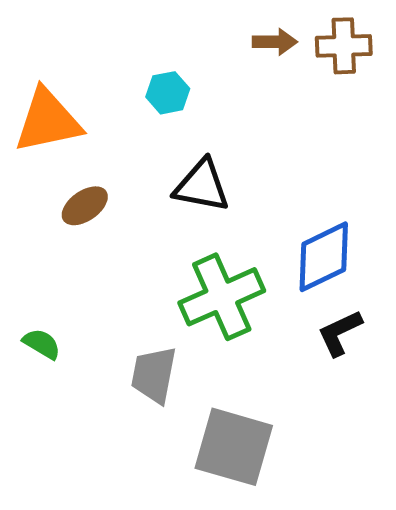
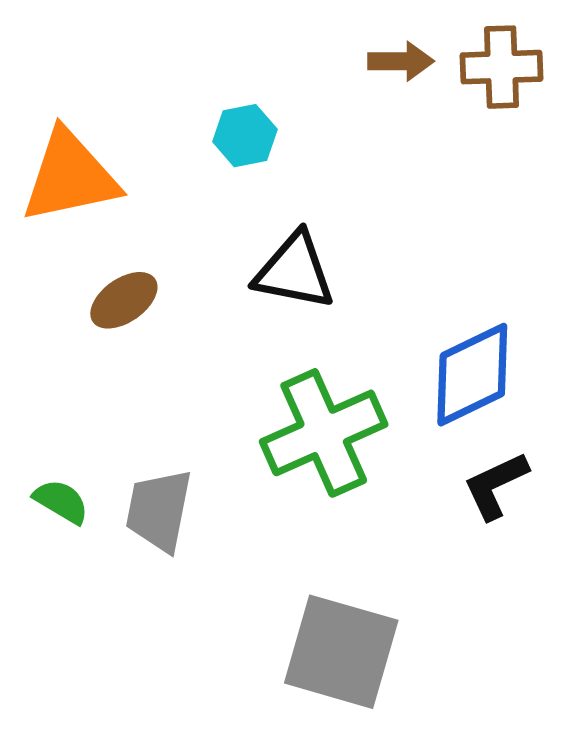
gray trapezoid: (154, 375) -> (159, 510), moved

